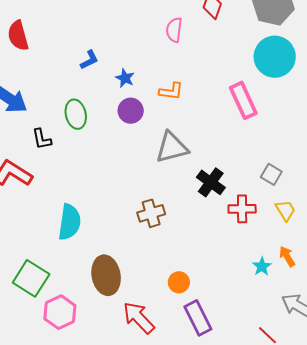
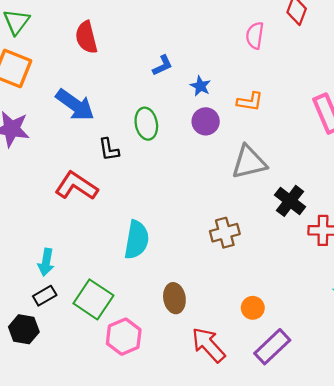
brown ellipse: (106, 275) -> (174, 298), size x0.7
purple rectangle: (198, 318) -> (272, 347), turned 72

